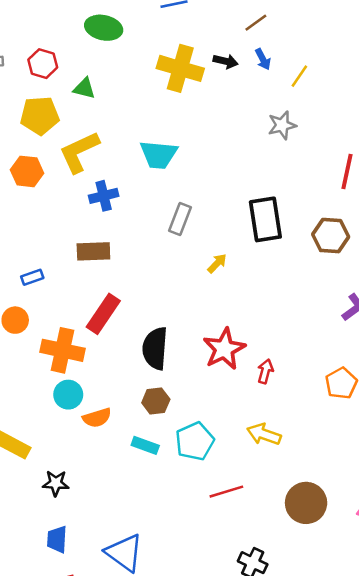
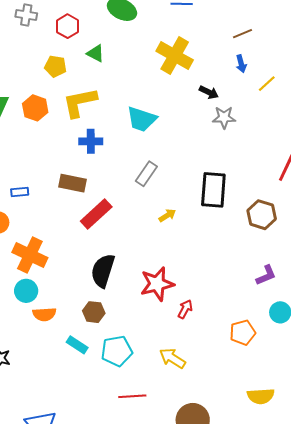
black arrow: (226, 61) -> (209, 92), moved
yellow pentagon: (40, 116) -> (55, 66), size x0.7
gray star: (282, 125) -> (224, 117), moved
red rectangle: (103, 314) -> (96, 214), moved

